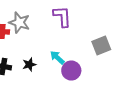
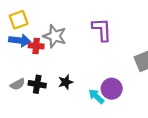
cyan arrow: (57, 58) -> (96, 96), moved

